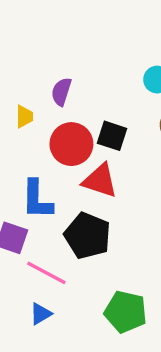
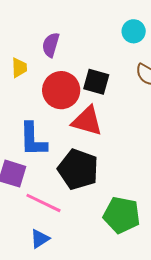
green pentagon: (126, 312) -> (122, 215), moved

